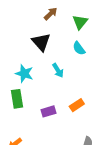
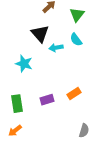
cyan arrow: (58, 70) -> (56, 48), moved, turned 112
green rectangle: (17, 99) -> (17, 104), moved

